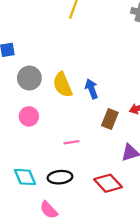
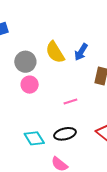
gray circle: (29, 78) -> (25, 62), moved
blue arrow: (92, 89) -> (81, 52), turned -120

